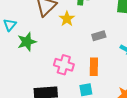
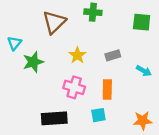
yellow star: (67, 19) -> (77, 55), moved

